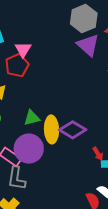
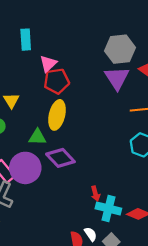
red pentagon: (17, 65) -> (57, 81), moved
yellow ellipse: (51, 129) -> (57, 115), moved
purple diamond: (73, 130) -> (60, 158), moved

